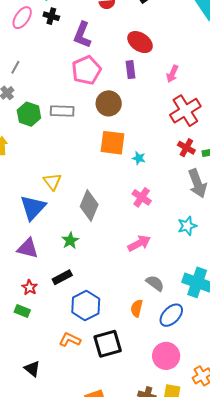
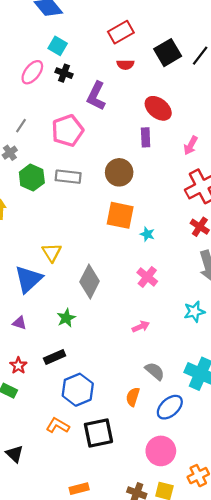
pink pentagon: (86, 70) -> (68, 131), moved
pink arrow: (139, 243) -> (141, 327), size x0.7
purple triangle: (28, 248) -> (19, 323), size x0.6

